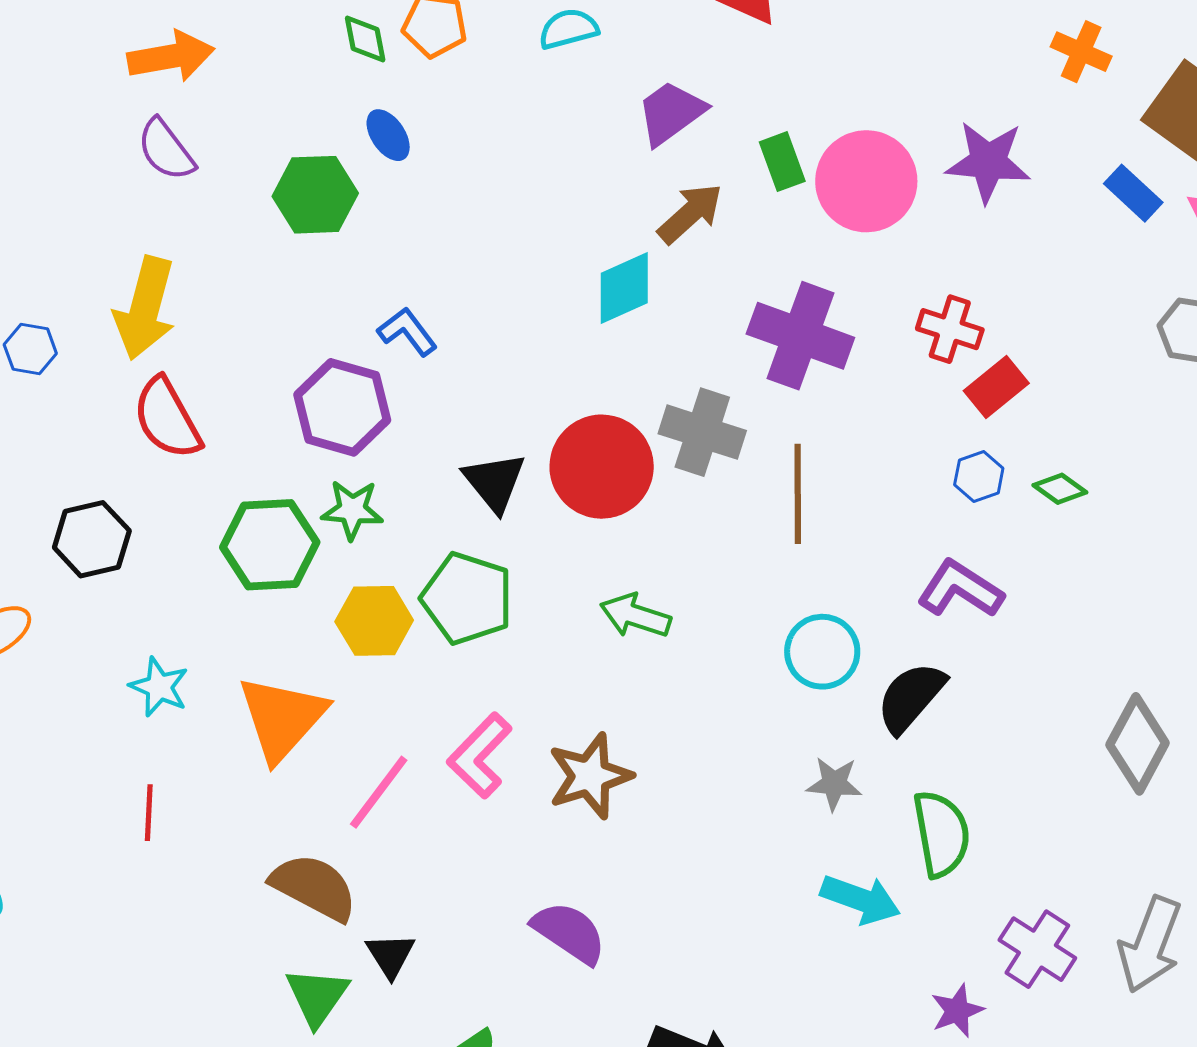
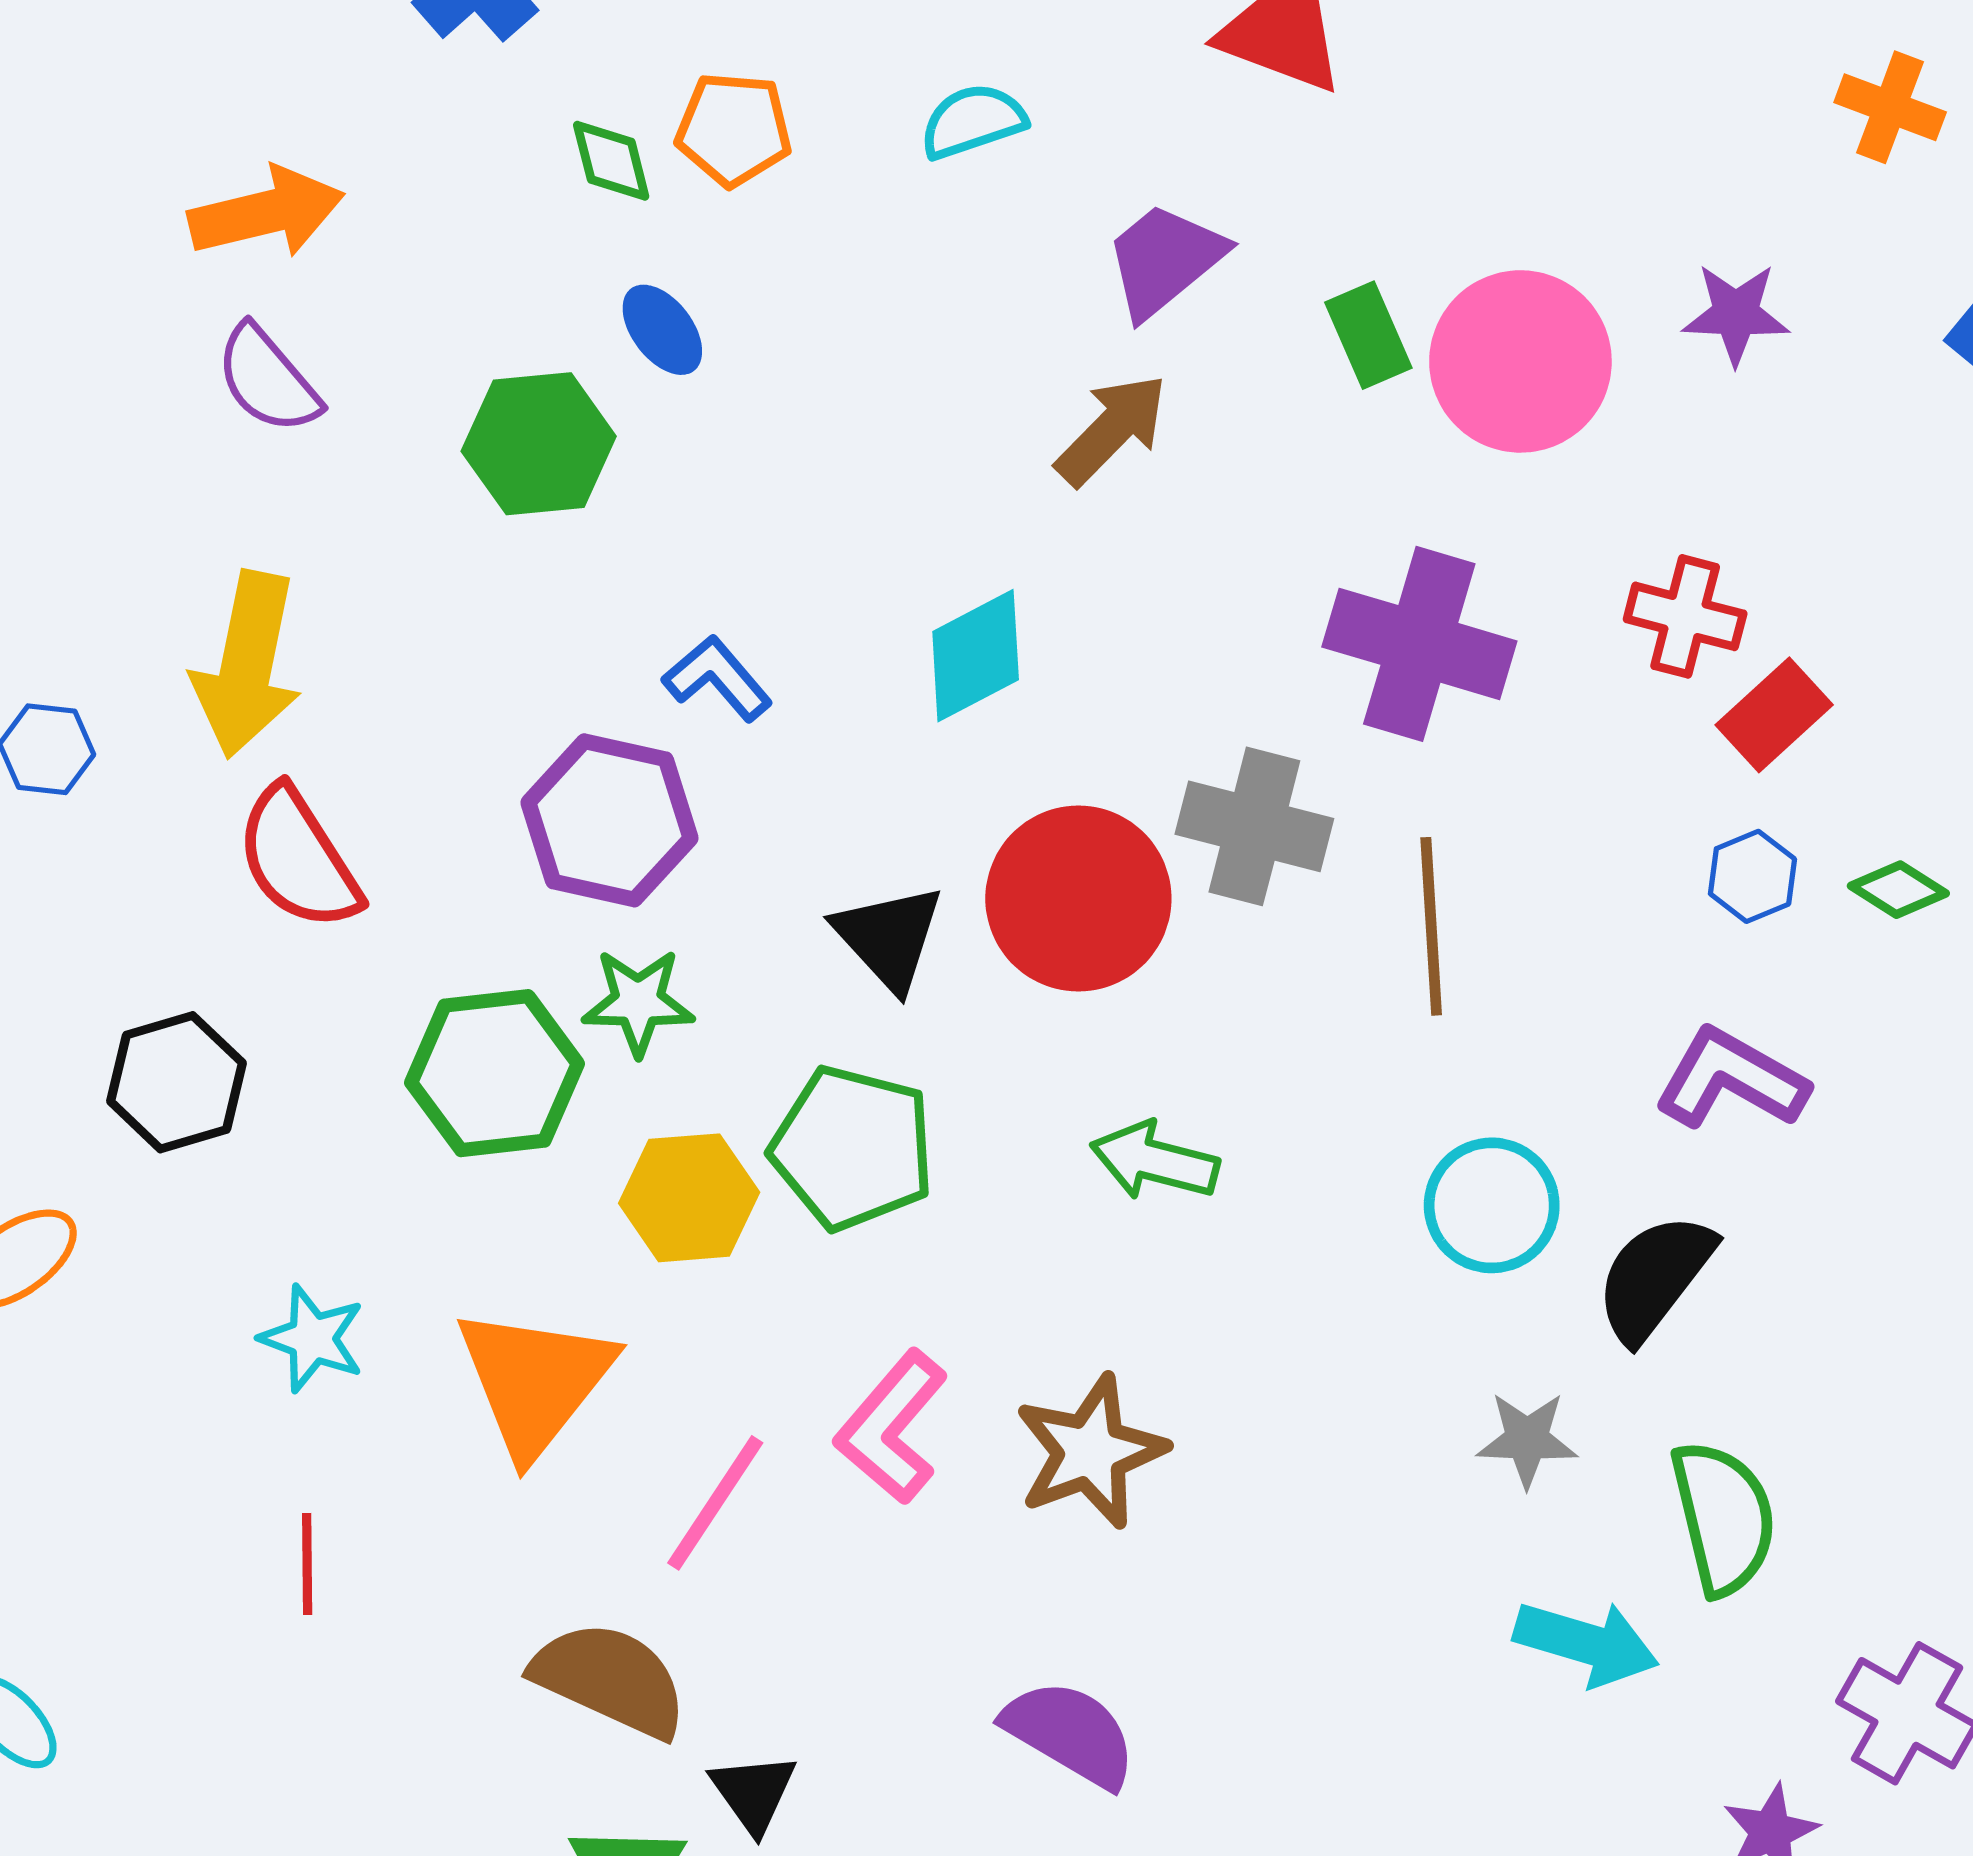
purple star: (988, 162) -> (1736, 314), size x0.7
brown arrow: (690, 213) -> (1112, 430), moved
cyan diamond: (624, 288) -> (976, 656), moved

